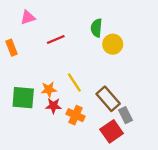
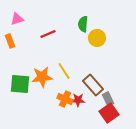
pink triangle: (28, 17) -> (17, 19), moved
orange star: (49, 90) -> (42, 77), size x1.5
red star: (53, 106) -> (78, 100), moved
red square: (112, 131) -> (109, 113), moved

